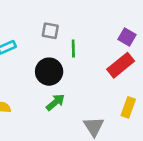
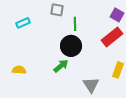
black circle: (49, 72) -> (71, 46), moved

